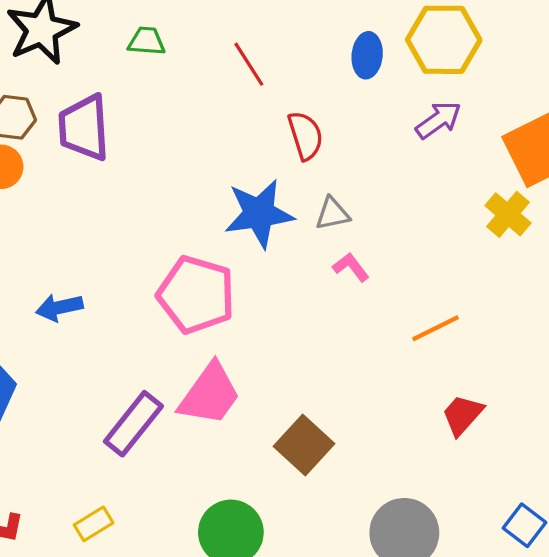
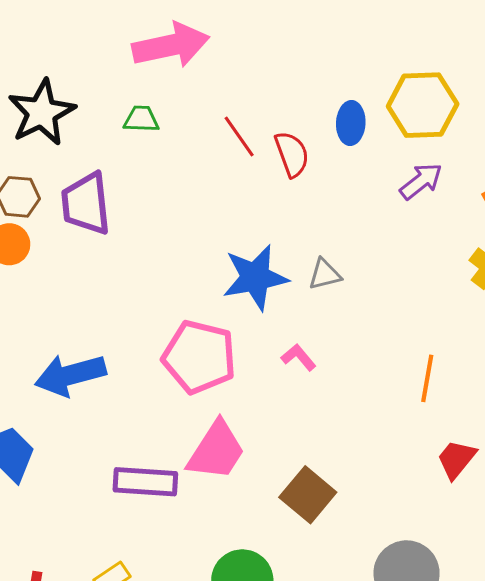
red semicircle: (305, 136) -> (292, 154), moved
pink L-shape: (351, 267) -> (299, 357), moved
blue arrow: (59, 308) -> (70, 375), size x1.6
orange line: (436, 328) -> (427, 378), turned -51
purple rectangle: (133, 424) -> (145, 482), turned 58

